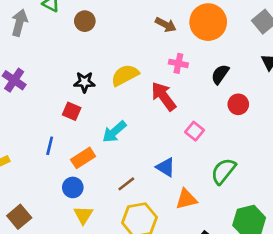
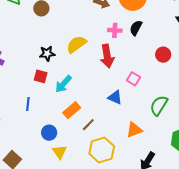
black semicircle: (220, 74) -> (136, 28), moved
red arrow: (164, 96) -> (107, 56), turned -145
cyan arrow: (114, 132) -> (63, 84), moved
orange rectangle: (83, 158) -> (72, 110), moved
blue triangle: (166, 167) -> (115, 97), moved

